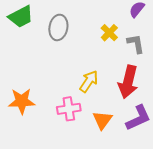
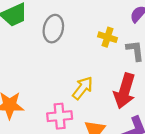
yellow cross: (109, 33) -> (107, 37), turned -30

